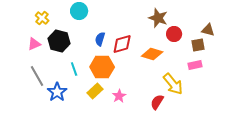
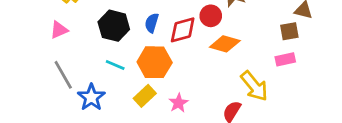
red circle: (174, 34) -> (211, 16), moved
black hexagon: (59, 41) -> (114, 26), moved
cyan line: (74, 69) -> (115, 65), turned -48

